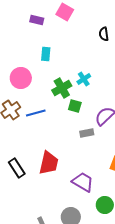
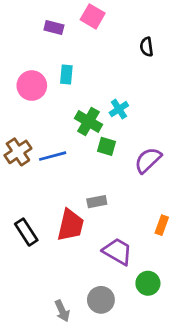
pink circle: (21, 78) -> (32, 86), moved
green cross: (62, 88) -> (88, 121), turned -30
gray rectangle: (87, 133) -> (97, 202), moved

